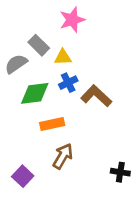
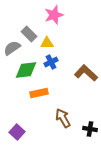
brown L-shape: (96, 96) -> (86, 73), moved
brown arrow: (63, 156) -> (63, 118), moved, turned -60

